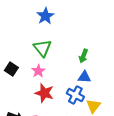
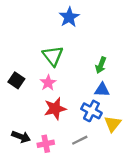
blue star: (45, 16) -> (69, 17), moved
red star: (44, 93) -> (55, 109), turned -30

